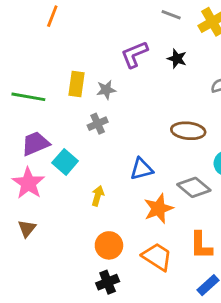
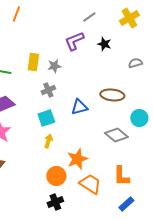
gray line: (171, 15) -> (89, 17), moved, turned -56
cyan square: (65, 162) -> (46, 118), moved, turned 30
blue triangle: (142, 169) -> (79, 107), moved
orange star: (158, 209) -> (77, 159), moved

